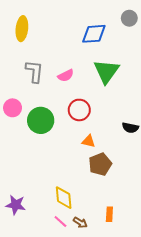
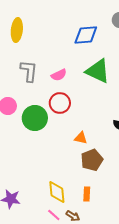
green triangle: (106, 71) -> (98, 71), turned -40
red circle: (79, 110) -> (60, 103), moved
orange rectangle: (109, 214) -> (87, 194), moved

